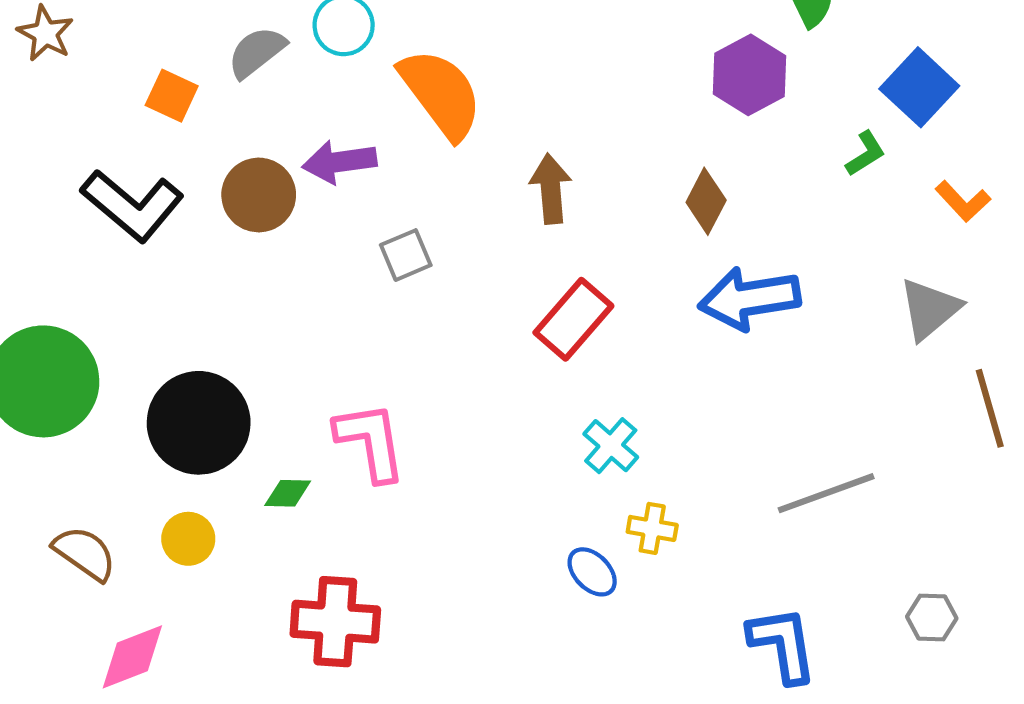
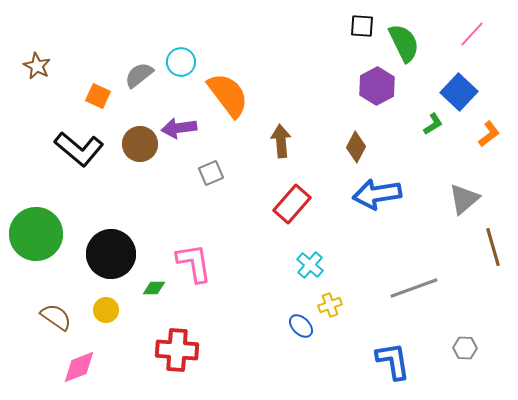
orange L-shape: (963, 201) -> (489, 134), moved, turned -84
yellow cross: (652, 528) -> (330, 305), turned -30

